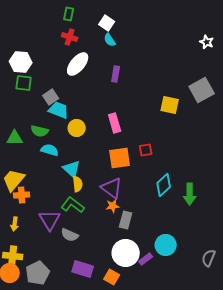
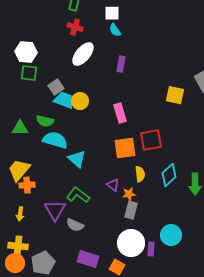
white square: (107, 23) -> (112, 13), turned -35
yellow circle: (77, 128) -> (80, 101), moved
cyan semicircle: (50, 150) -> (55, 140), size x1.4
red square: (146, 150) -> (151, 140), size x1.6
yellow semicircle: (78, 184) -> (140, 174), moved
purple triangle: (112, 188) -> (113, 185), moved, size x0.6
orange star: (113, 206) -> (129, 194), moved
purple rectangle: (146, 259) -> (151, 249), turned -48

